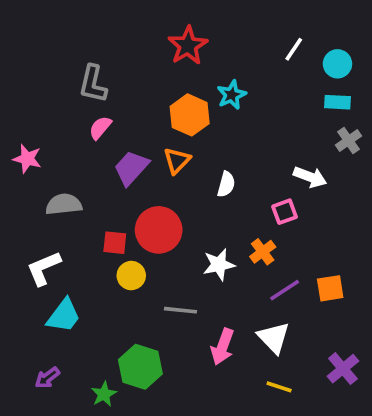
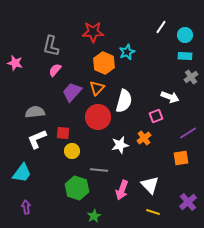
red star: (188, 46) -> (93, 32), moved, turned 30
pink star: (27, 159) -> (15, 63), moved
white semicircle: (226, 184) -> (124, 101), size x1.6
red circle: (159, 230) -> (98, 117), moved
white L-shape: (44, 268) -> (37, 139), moved
purple line: (285, 290) -> (188, 133), moved
cyan trapezoid: (64, 316) -> (22, 173), moved
green hexagon: (140, 367) -> (77, 188), moved
purple arrow: (47, 378) -> (26, 207), turned 120
green star: (104, 394) -> (94, 216), moved

